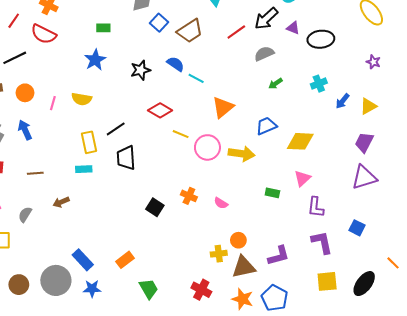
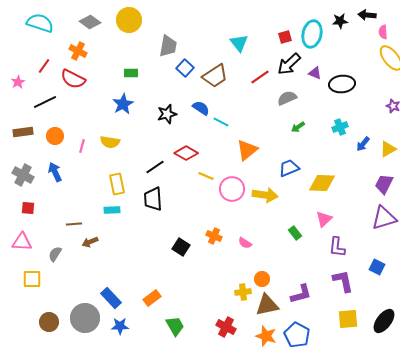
black line: (116, 129) -> (155, 167), moved
brown line: (35, 173) -> (74, 224), moved
green rectangle: (272, 193) -> (295, 233), turned 40

